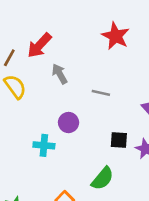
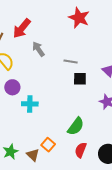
purple circle: (69, 123) -> (12, 87), moved
black square: (119, 140) -> (80, 79), moved

